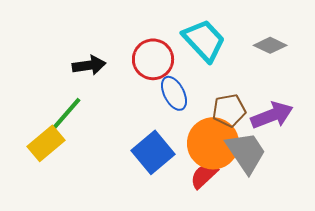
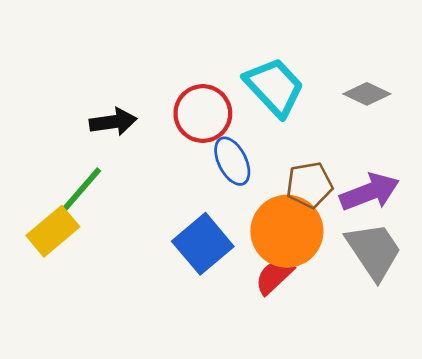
gray trapezoid: (246, 152) -> (374, 251), moved

